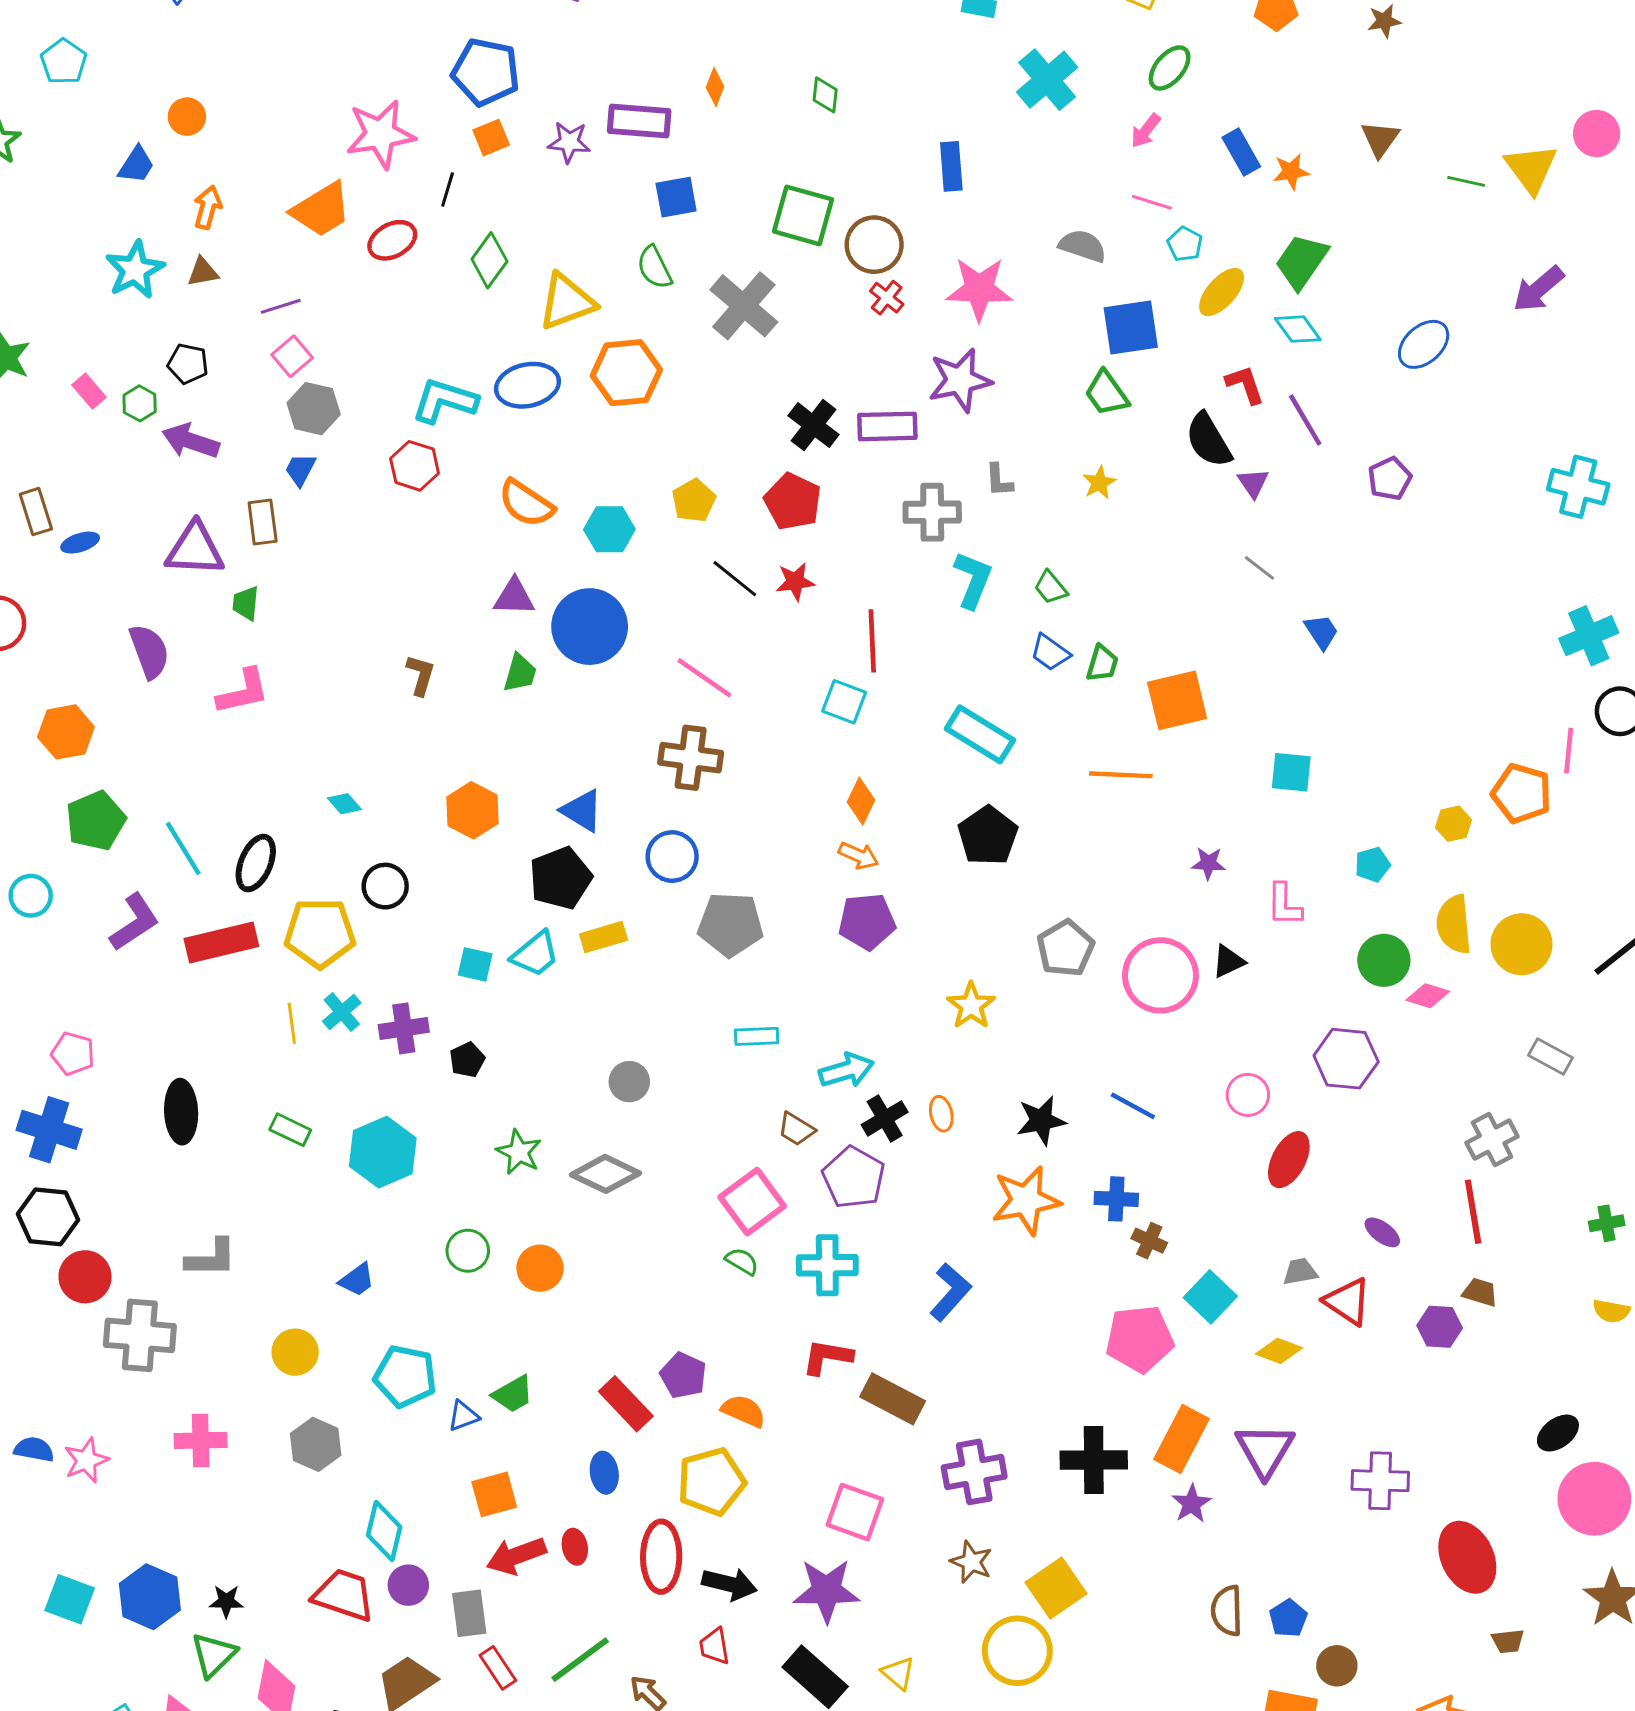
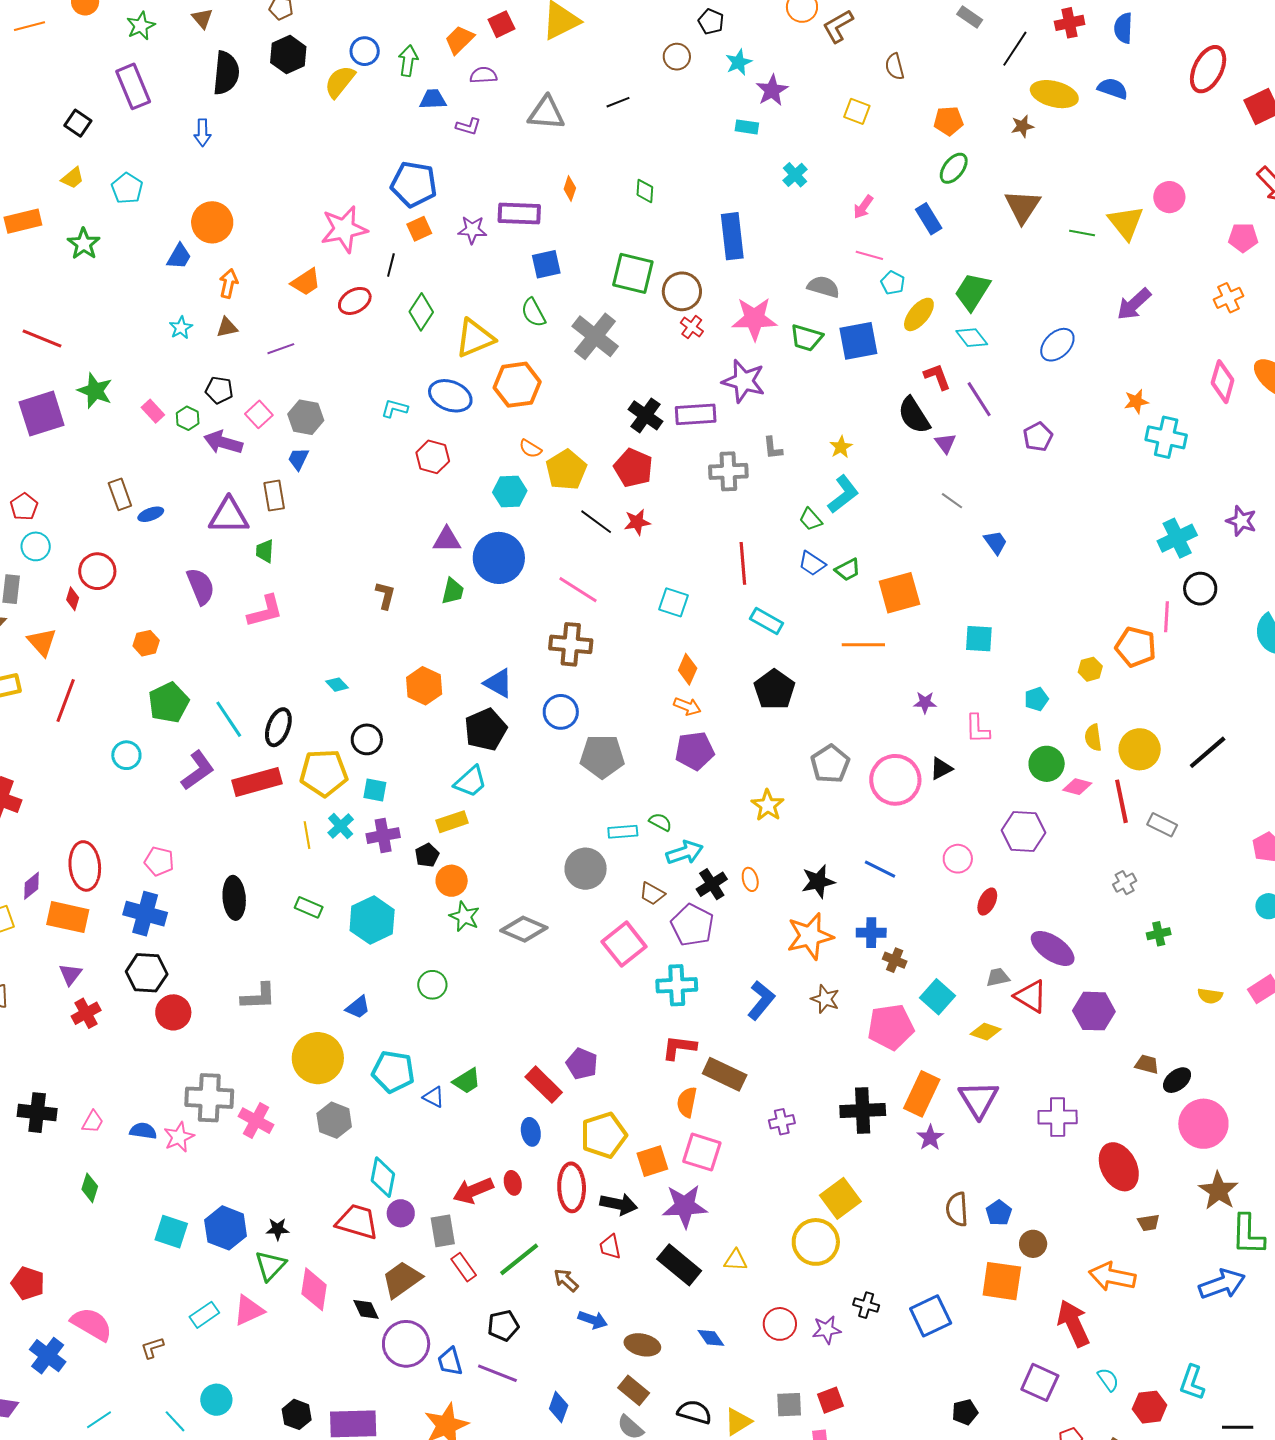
green ellipse: (1170, 68) -> (954, 168), moved
cyan cross: (1047, 80) -> (795, 175), size x0.6
orange circle: (187, 117) -> (212, 222), size x1.6
brown triangle: (1380, 139) -> (1023, 206), size x1.4
blue rectangle: (951, 166) -> (732, 236), size x1.4
orange star: (1291, 172) -> (1136, 401), moved
orange trapezoid: (321, 210) -> (306, 282), size x0.7
cyan star: (135, 270) -> (181, 328), size x0.6
pink square: (292, 356) -> (259, 414), moved
purple star: (960, 380) -> (744, 381), turned 30
blue ellipse: (527, 385) -> (450, 396), turned 36
green trapezoid: (1107, 393) -> (806, 338), moved, turned -36
cyan L-shape: (445, 401) -> (394, 408), size x0.6
red hexagon: (415, 466) -> (433, 457), moved
yellow pentagon: (694, 501) -> (566, 470), size x1.4
orange semicircle: (526, 503) -> (530, 449), moved, size x0.6
cyan L-shape: (973, 580) -> (843, 494), moved, turned 33
red line: (872, 641) -> (743, 563), moved
green trapezoid: (1102, 663) -> (848, 570), turned 48
orange hexagon: (66, 732) -> (146, 643), size x0.7
cyan rectangle: (980, 734) -> (767, 621), size x0.7
yellow semicircle: (1454, 924) -> (1093, 738), size x0.7
yellow rectangle: (604, 937) -> (452, 822), moved
cyan square: (475, 964) -> (375, 790), moved
gray circle: (629, 1082) -> (586, 869), moved, size x1.5
gray cross: (1492, 1140) -> (1125, 883), size x0.7
red ellipse: (1289, 1160) -> (987, 902), size x0.7
red line: (1473, 1212) -> (1121, 801), moved
green cross: (1607, 1223) -> (1159, 934), moved
purple ellipse: (1382, 1232) -> (1053, 948), size x1.8
green semicircle: (742, 1261) -> (660, 822), moved
orange circle: (540, 1268) -> (452, 881), moved
brown trapezoid: (1480, 1292) -> (1147, 1064), moved
purple hexagon: (1440, 1327) -> (1094, 1011), size x1.4
gray cross: (140, 1335) -> (209, 1098), moved
yellow circle: (295, 1352) -> (318, 1058), size x1.6
orange semicircle: (743, 1411) -> (687, 1102), moved, turned -100
blue triangle: (463, 1416) -> (434, 1097), turned 50
pink cross: (201, 1440) -> (256, 1121), turned 32
purple cross: (974, 1472) -> (782, 1122), size x0.6
orange square: (494, 1494) -> (652, 1161), moved
brown star: (971, 1562) -> (825, 999), moved
yellow triangle: (898, 1673) -> (736, 1260), turned -35

